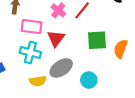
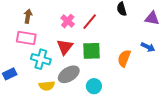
pink rectangle: (32, 27) -> (26, 38), moved
green square: (97, 40) -> (92, 51), moved

